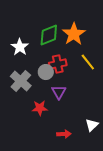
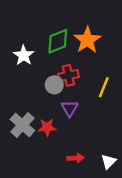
yellow line: (88, 62) -> (104, 87), moved, turned 60
gray cross: (21, 81) -> (22, 125), moved
white triangle: (92, 125) -> (109, 162), moved

